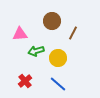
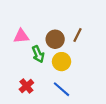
brown circle: (52, 21) -> (55, 39), moved
green arrow: (36, 51) -> (38, 54), turned -98

